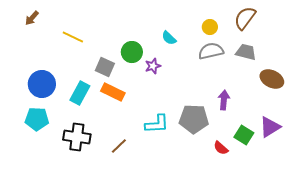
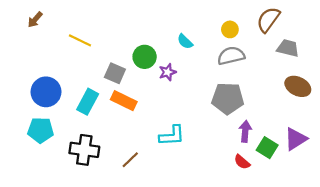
gray trapezoid: (246, 52) -> (288, 48), moved
purple arrow: (224, 100) -> (245, 131), moved
gray pentagon: (194, 119) -> (228, 98), moved

